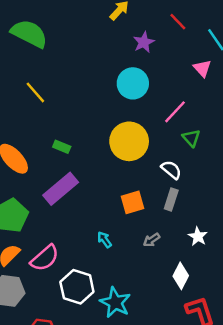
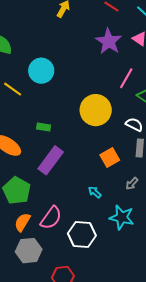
purple star: (144, 42) -> (109, 41), moved, size x1.5
cyan circle: (133, 83) -> (41, 71), moved
cyan star: (115, 303) -> (122, 217), moved

